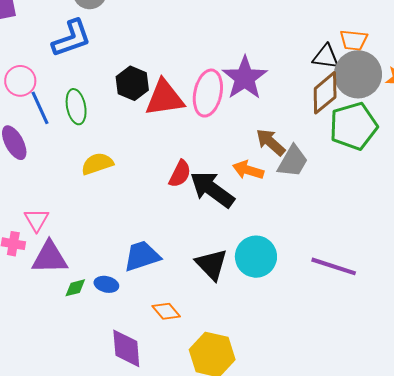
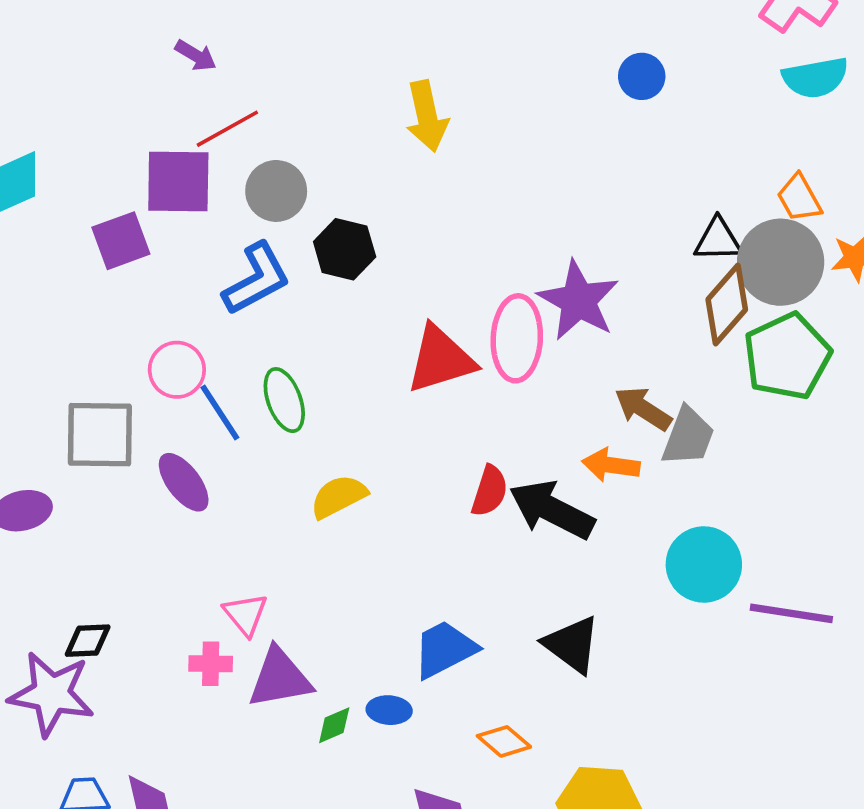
orange trapezoid: (354, 40) -> (799, 198), moved, turned 64
black hexagon: (132, 83) -> (345, 249), moved
cyan circle: (256, 257) -> (704, 564), moved

